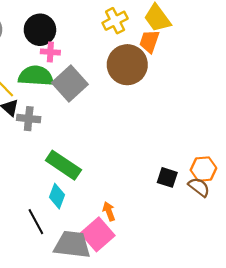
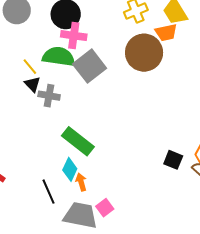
orange trapezoid: (149, 41) -> (166, 33), turned -125
pink cross: (50, 52) -> (74, 36), size x1.4
orange arrow: (109, 211) -> (81, 182), moved
pink square: (98, 234) -> (105, 208), size x0.6

